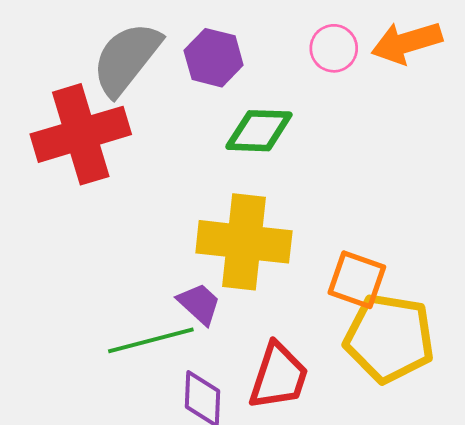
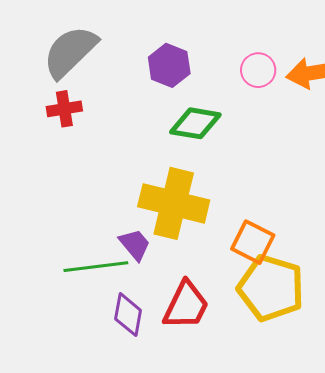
gray semicircle: (126, 59) -> (70, 52), moved
red cross: (81, 134) -> (64, 109), size x0.5

